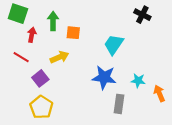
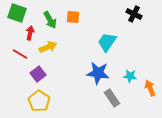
green arrow: (53, 21) -> (50, 20), turned 150
orange square: (73, 33) -> (73, 17), moved
yellow arrow: (59, 57) -> (48, 47), moved
gray rectangle: (119, 104) -> (112, 98), turned -42

